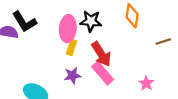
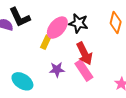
pink ellipse: (68, 29) -> (57, 28), turned 30
yellow rectangle: (71, 47) -> (46, 42), moved

